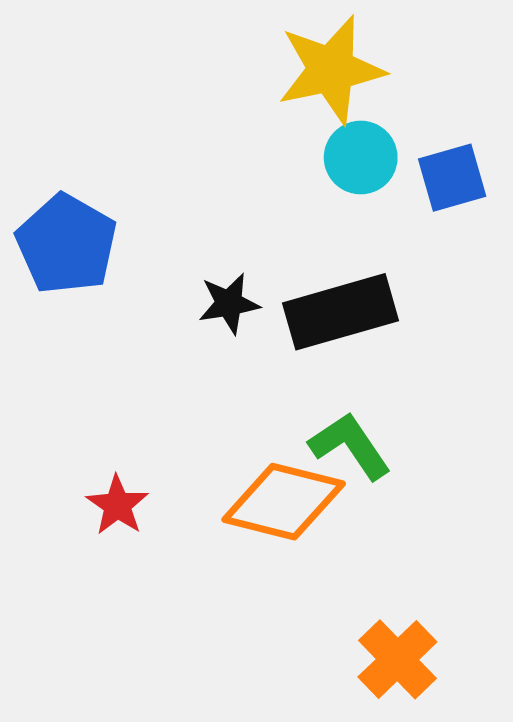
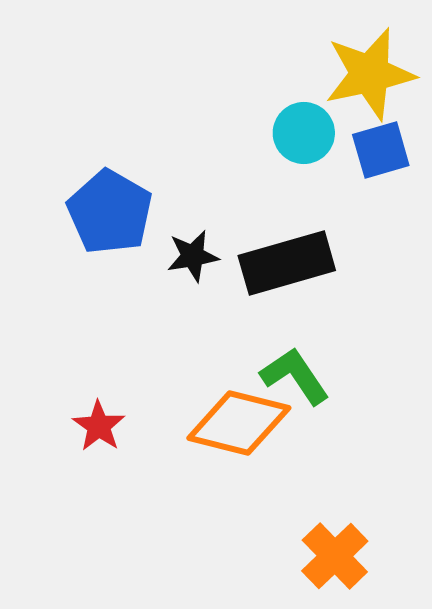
yellow star: (331, 70) -> (370, 74), moved
blue pentagon: (66, 244) -> (110, 212), moved

